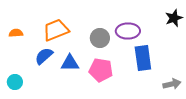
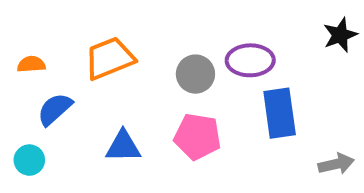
blue semicircle: (44, 56) -> (55, 109), moved
blue triangle: (70, 63) -> (123, 146), moved

